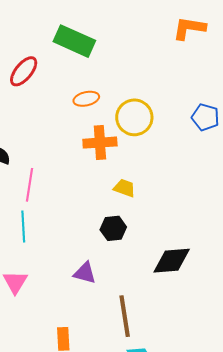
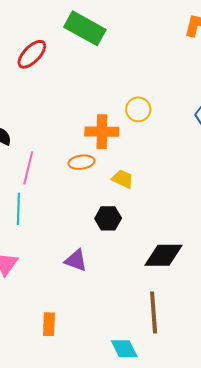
orange ellipse: (86, 99) -> (81, 162), moved
yellow circle: (134, 117) -> (138, 109), size x0.7
brown line: (125, 316) -> (154, 312), moved

